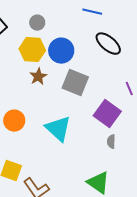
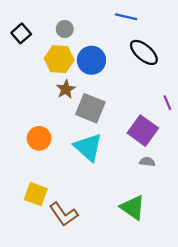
gray square: (75, 83) -> (90, 108), moved
gray semicircle: (111, 142) -> (147, 162), turned 96

